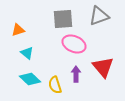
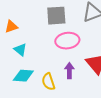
pink ellipse: (74, 44) -> (67, 41), turned -30
cyan diamond: (30, 79) -> (23, 76), turned -40

